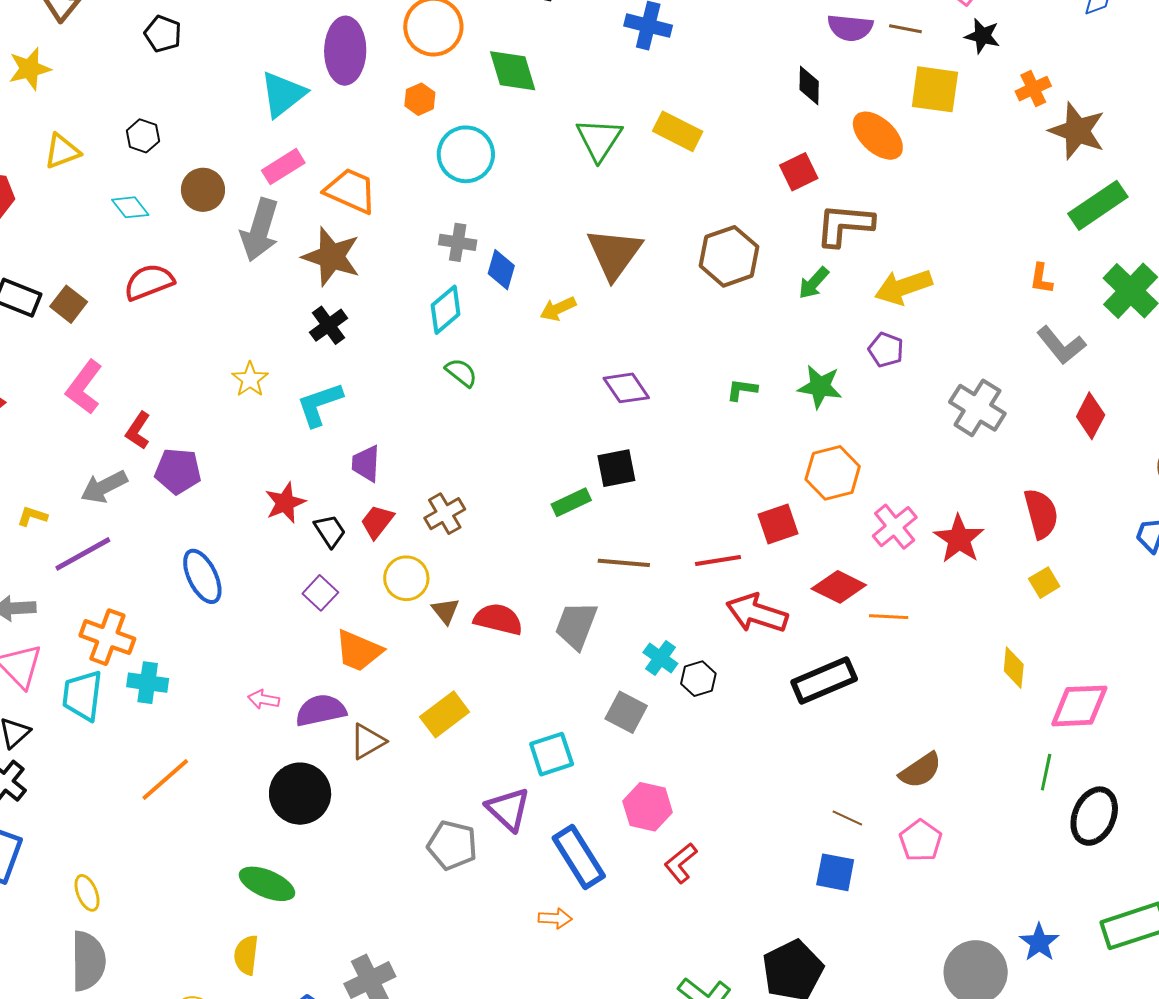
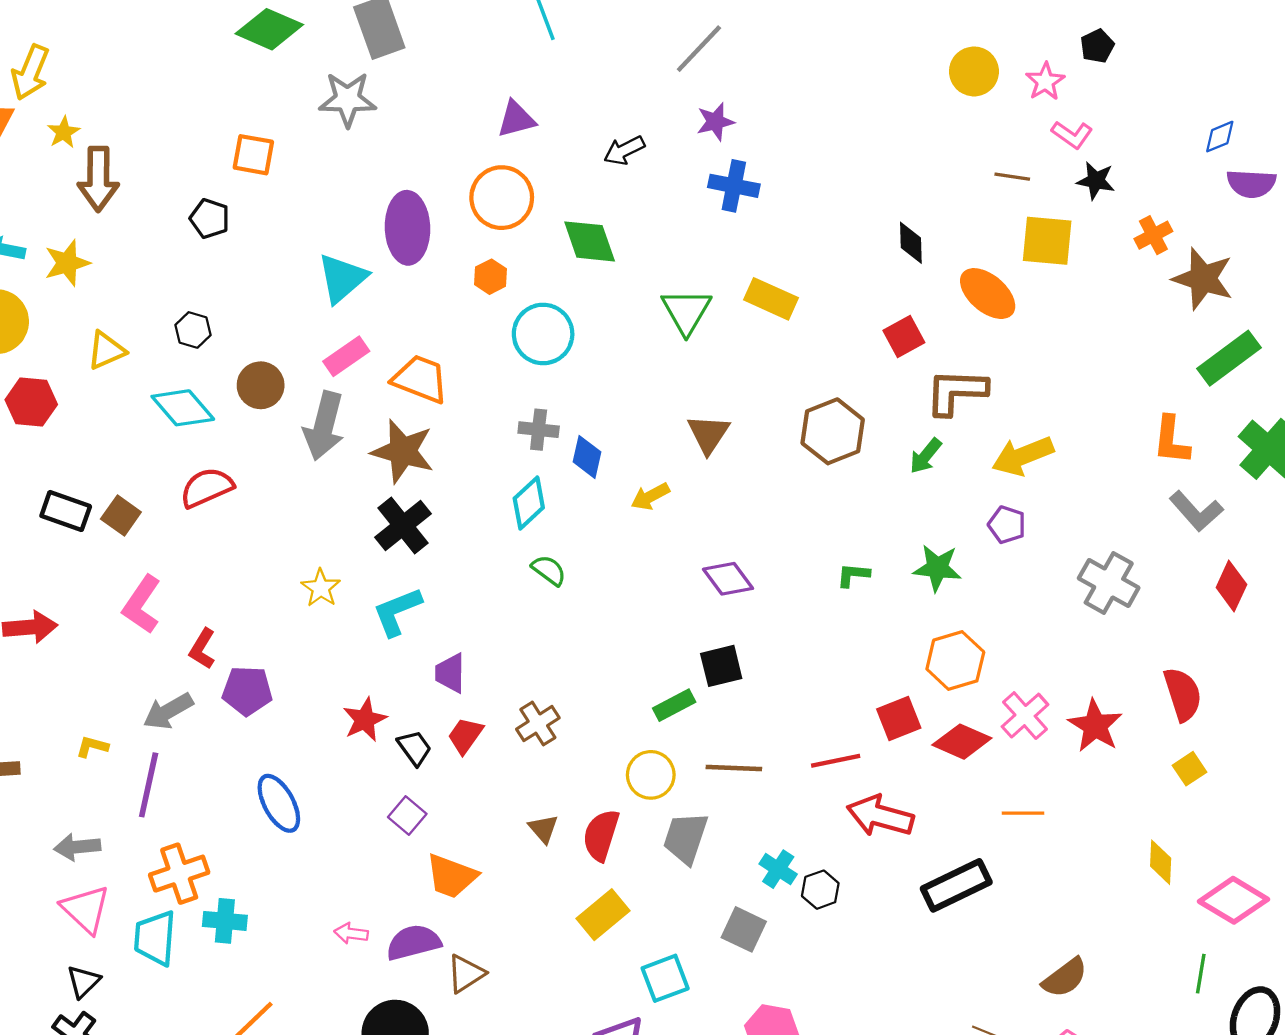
purple semicircle: (850, 28) -> (1251, 184), moved
cyan diamond: (130, 207) -> (183, 408), size x1.5
brown triangle: (614, 253) -> (708, 434), size x0.7
orange L-shape: (1041, 279) -> (1171, 440), size x1.5
black cross: (329, 325) -> (403, 525), size x1.4
purple line: (83, 554) -> (149, 785), turned -46
yellow circle: (406, 578) -> (651, 775), moved
red diamond: (839, 587) -> (962, 742), moved
red semicircle: (498, 619) -> (601, 835), turned -84
orange cross: (107, 637) -> (179, 874), turned -36
pink diamond: (1079, 706) -> (1234, 900), turned 36
yellow rectangle: (445, 714) -> (603, 915), moved

